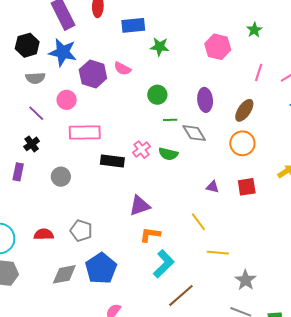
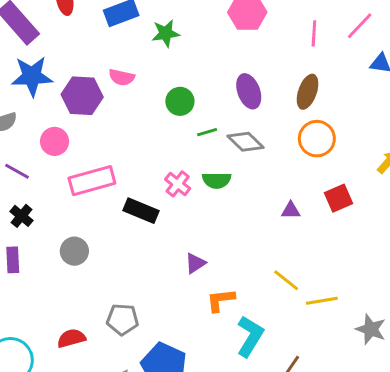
black rectangle: (112, 161) -> (141, 211), turned 30
purple triangle: (140, 206) -> (195, 263), size x0.7
yellow line: (198, 222) -> (286, 280), moved

